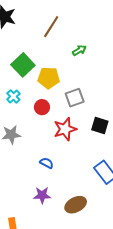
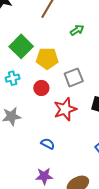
cyan cross: (13, 96) -> (13, 78), turned 32

